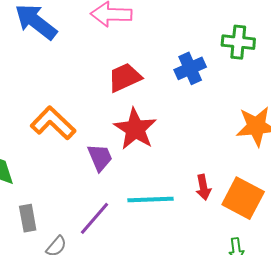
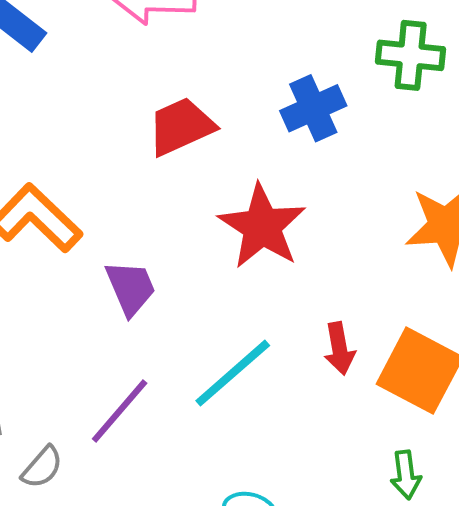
red star: (135, 129) -> (262, 226), moved
cyan line: (151, 200) -> (233, 373), turned -39

